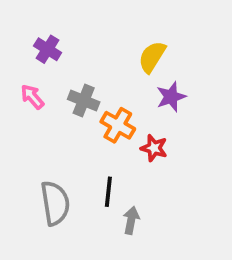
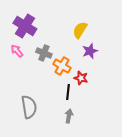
purple cross: (48, 49) -> (25, 26), size x1.6
black line: (108, 192) -> (68, 92), moved

